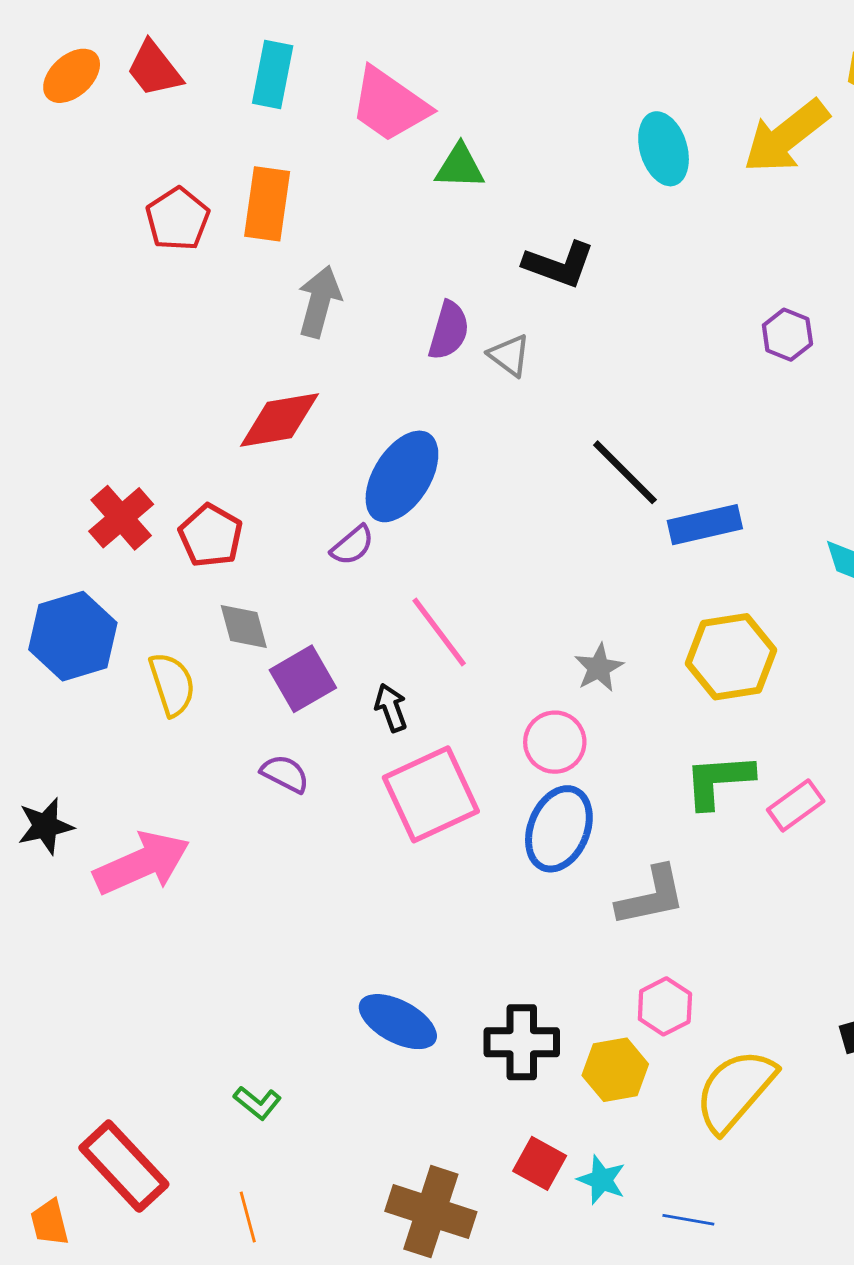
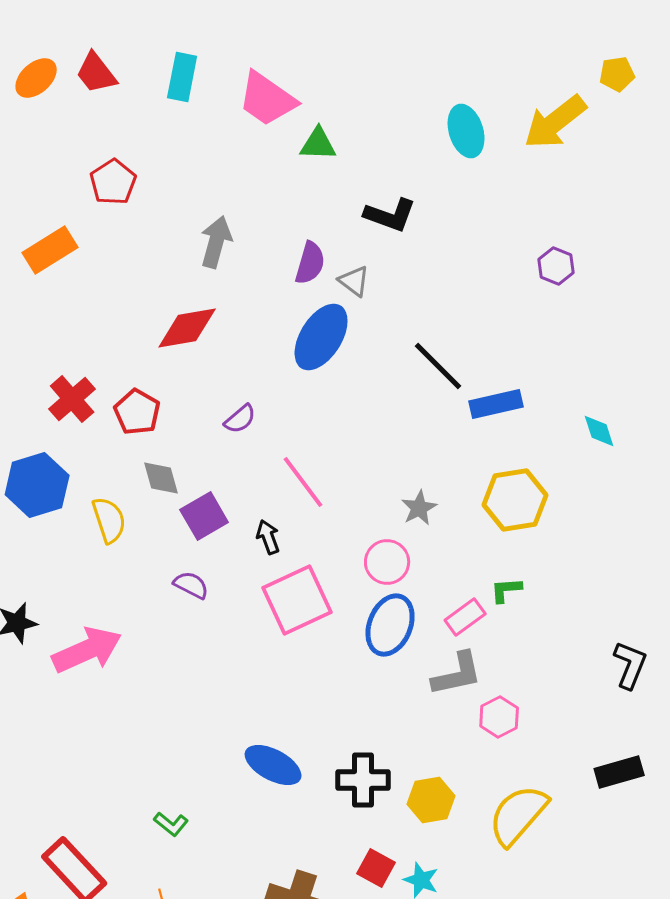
orange rectangle: (267, 204) -> (50, 250), moved, turned 50
blue ellipse: (402, 476) -> (321, 337), moved
green L-shape: (719, 781) -> (506, 590), size x0.6
pink rectangle: (796, 805) -> (465, 617), moved
pink hexagon: (665, 1006) -> (499, 717), moved

